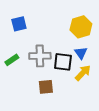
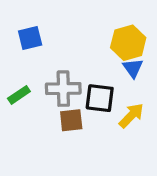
blue triangle: (81, 53) -> (133, 68), moved
brown square: (46, 87) -> (71, 120), moved

